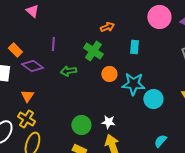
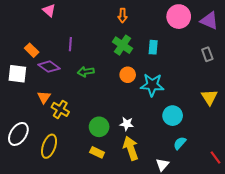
orange arrow: (107, 27) -> (123, 16), moved, turned 112
green cross: (93, 51) -> (123, 45), moved
cyan circle: (153, 99) -> (173, 116), moved
yellow cross: (26, 119) -> (60, 109), moved

